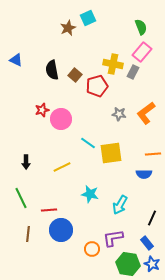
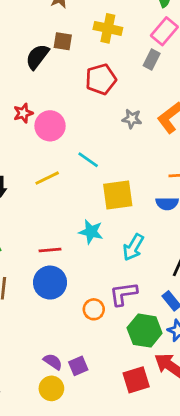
yellow cross: (113, 64) -> (108, 28), moved
black semicircle: (52, 70) -> (37, 57), turned 48
brown square: (75, 75) -> (63, 41), moved, turned -32
yellow square: (111, 153) -> (118, 195), moved
yellow line: (62, 167) -> (47, 178), moved
red line: (49, 210) -> (50, 250), moved

